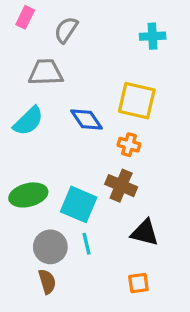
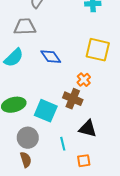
yellow square: (137, 101) -> (98, 50), moved
orange cross: (129, 145) -> (84, 80), moved, turned 32
cyan line: (86, 244) -> (63, 144), moved

